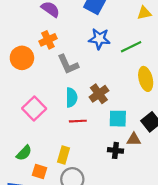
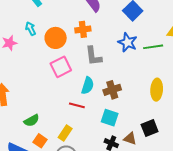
green line: (131, 47) -> (153, 47), moved
pink square: (34, 108) -> (61, 67), moved
cyan square: (118, 119) -> (110, 118), moved
red line: (78, 121) -> (77, 105), moved

